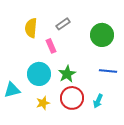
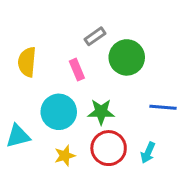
yellow semicircle: (31, 28) -> (27, 62), moved
green circle: (102, 35) -> (127, 57), moved
green star: (67, 74) -> (101, 112), turned 30

